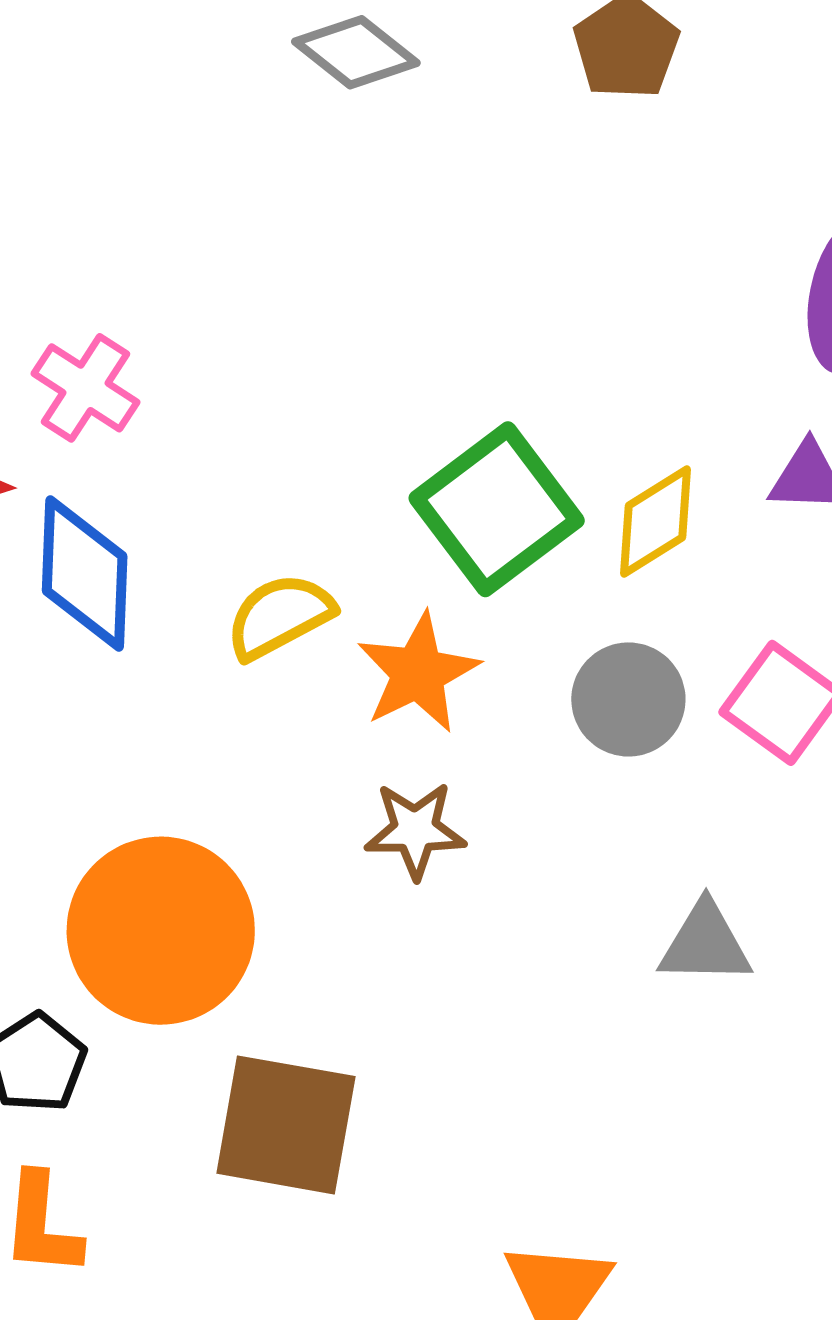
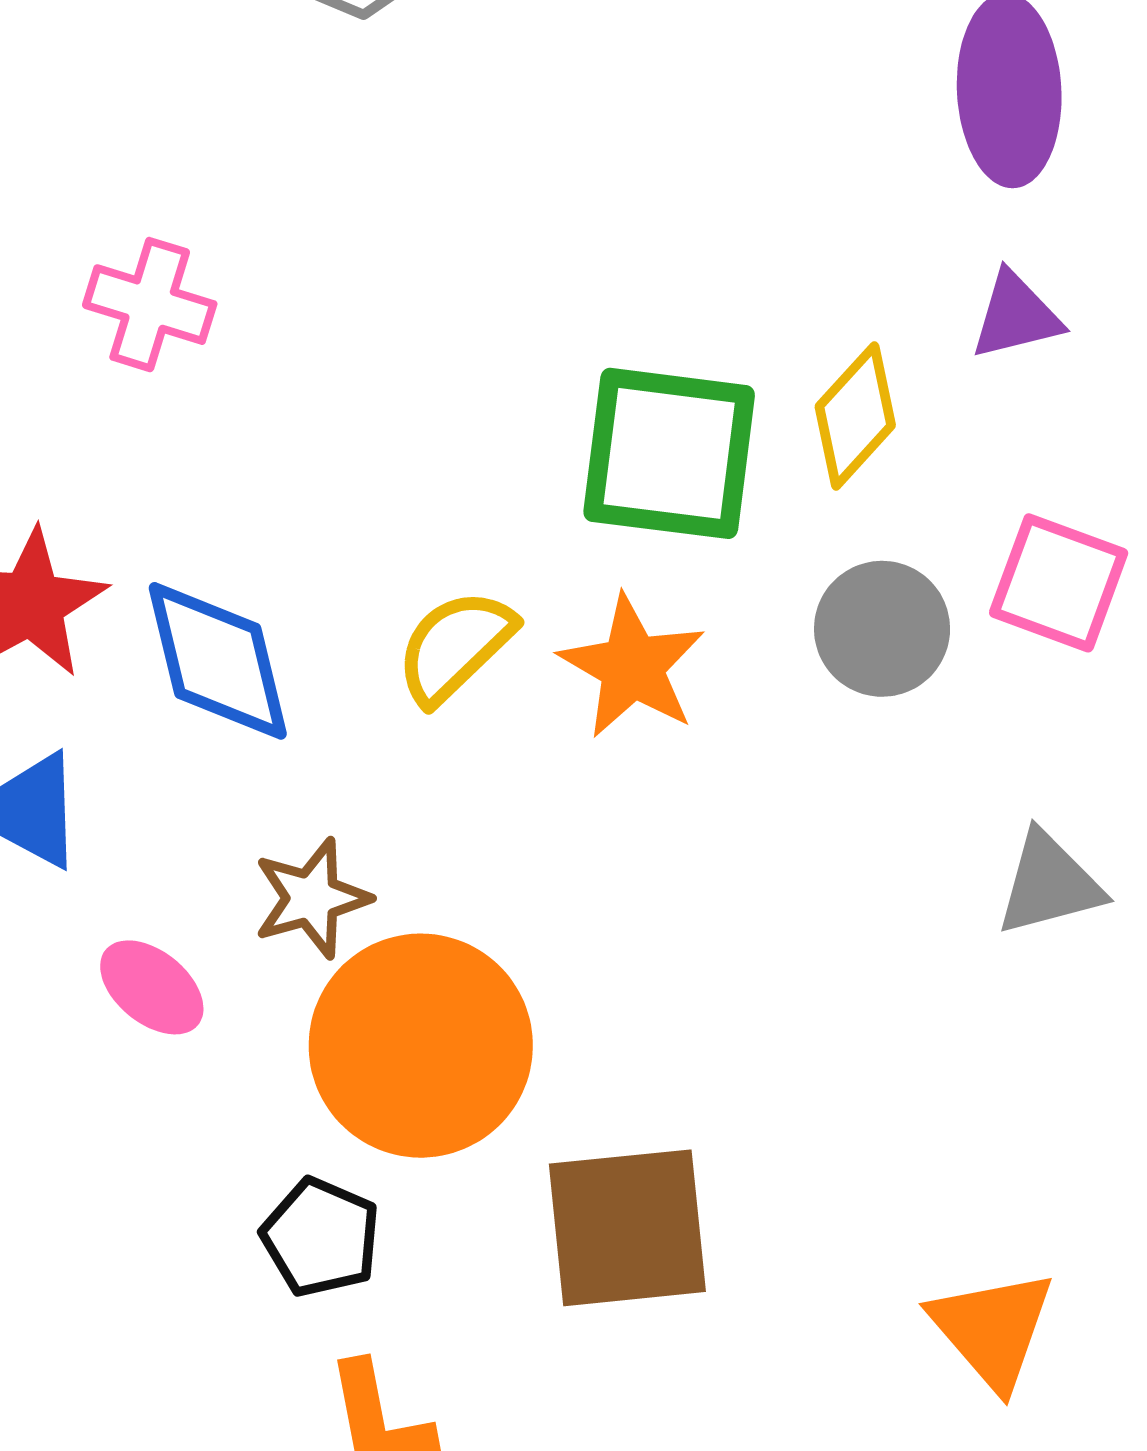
pink cross: (86, 388) -> (150, 305), moved
green square: (497, 509) -> (669, 453), turned -30
brown star: (415, 830) -> (312, 898), moved

